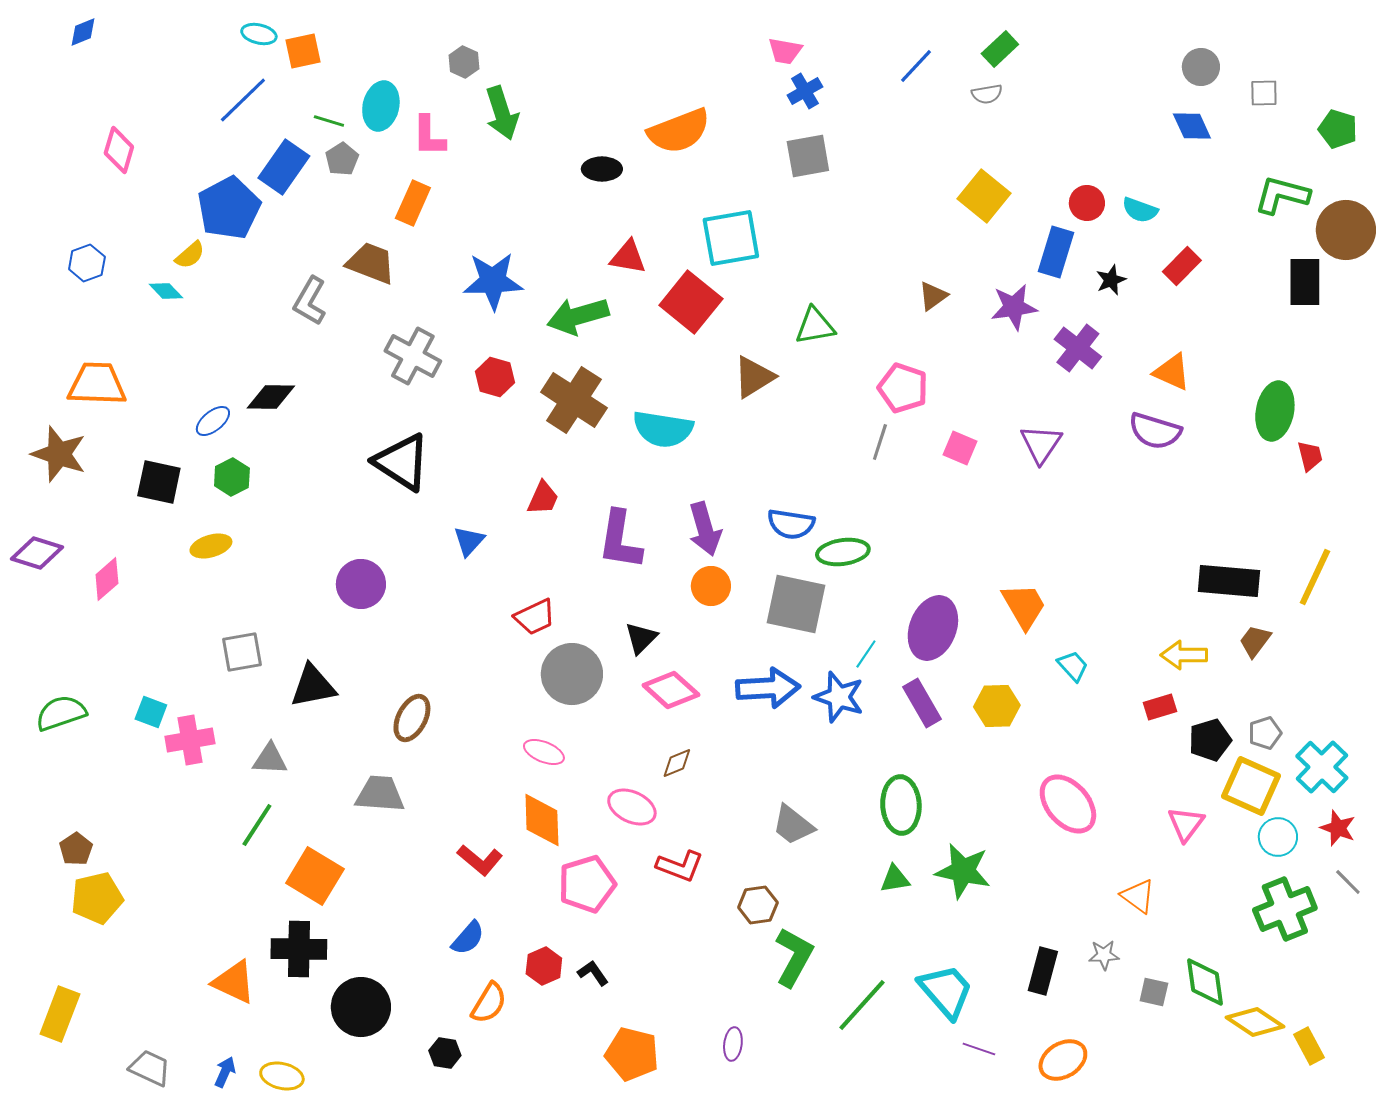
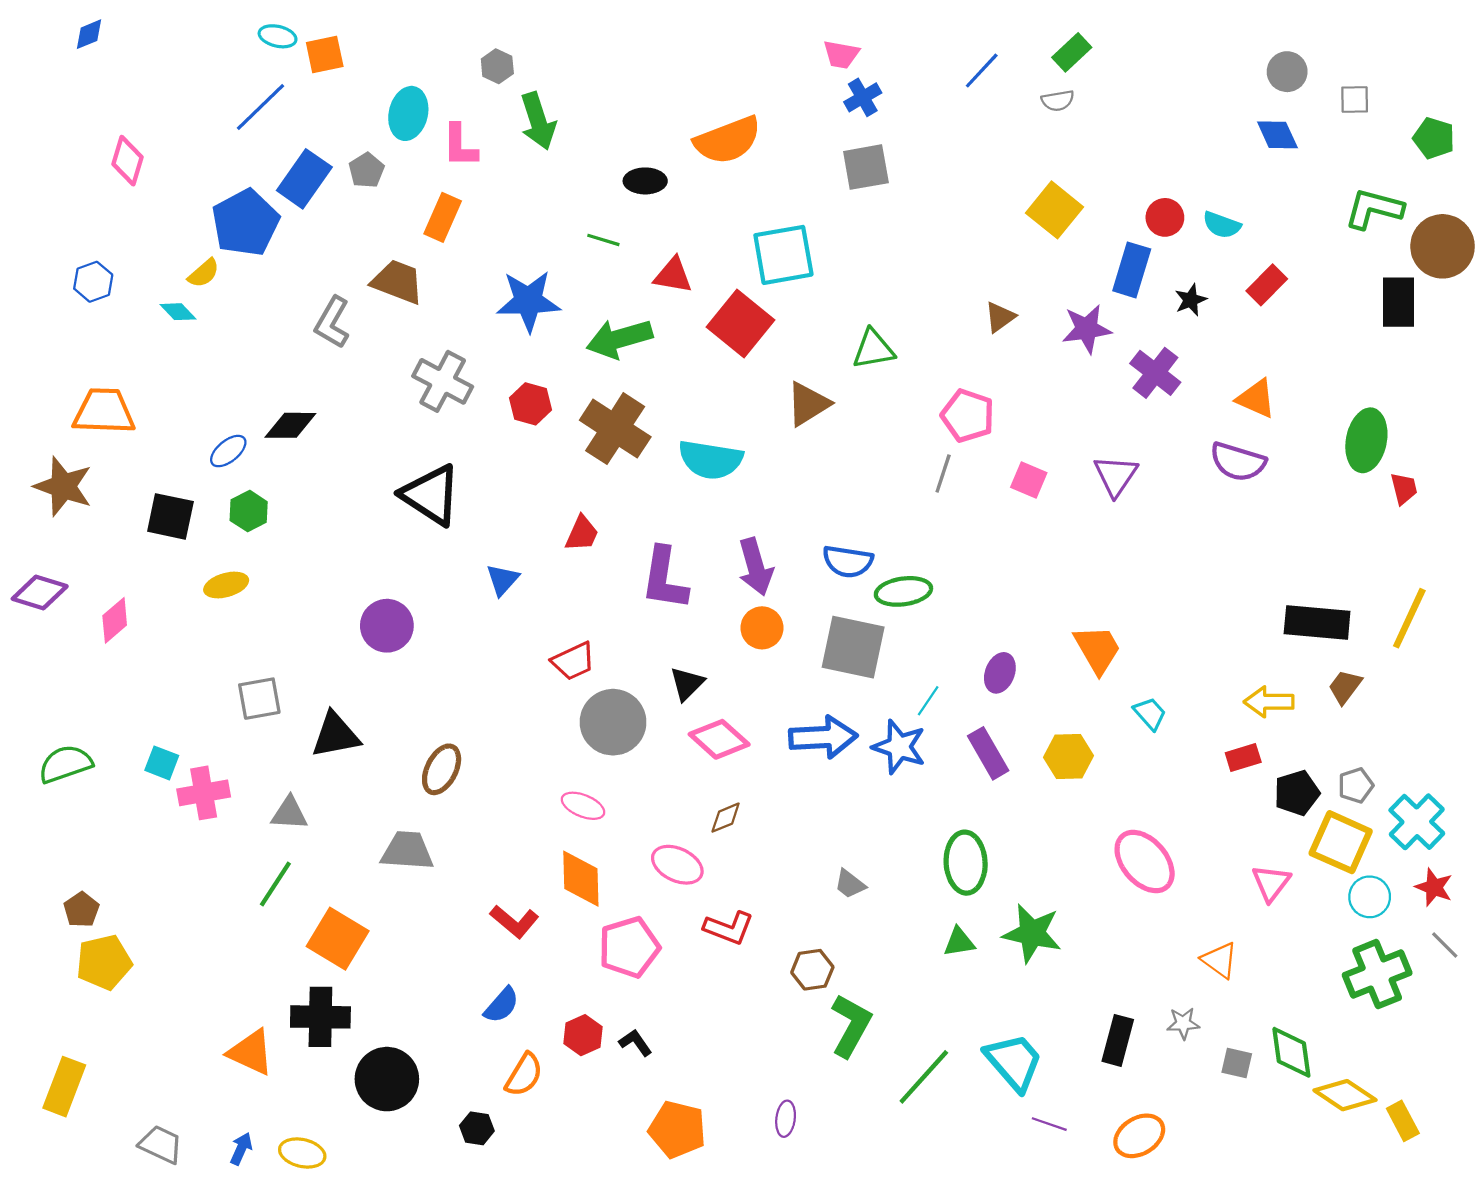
green line: (329, 121) -> (603, 240), moved
purple ellipse: (933, 628) -> (1000, 673), size x0.6
gray trapezoid: (793, 825) -> (850, 884), size x0.7

